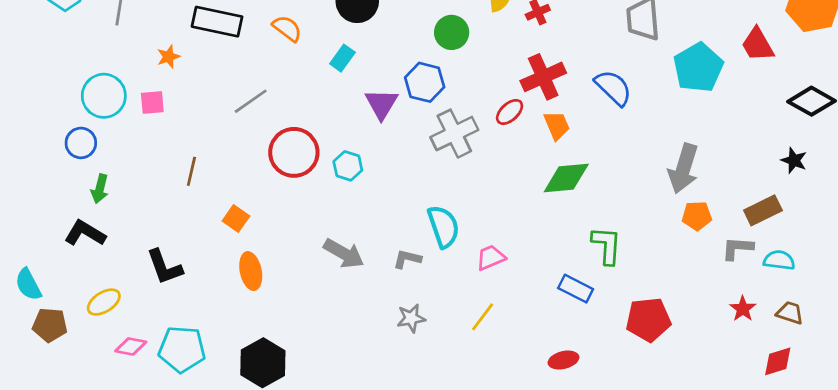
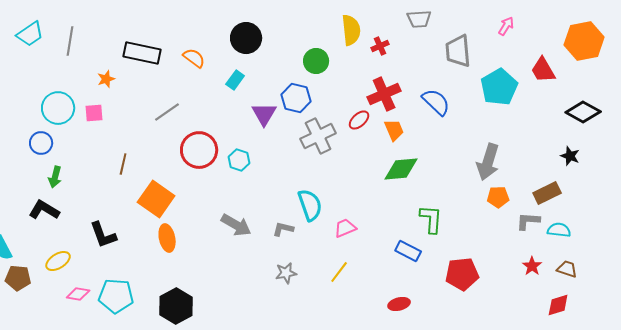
orange square: (236, 218) -> (156, 199), size x1.8

